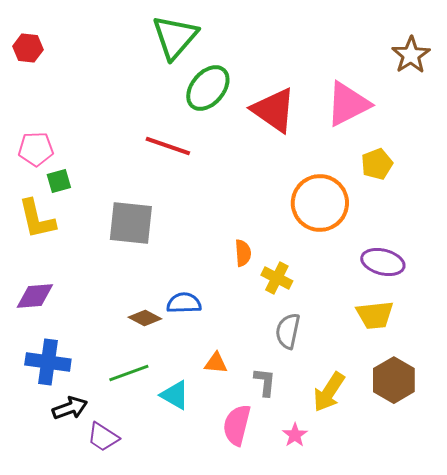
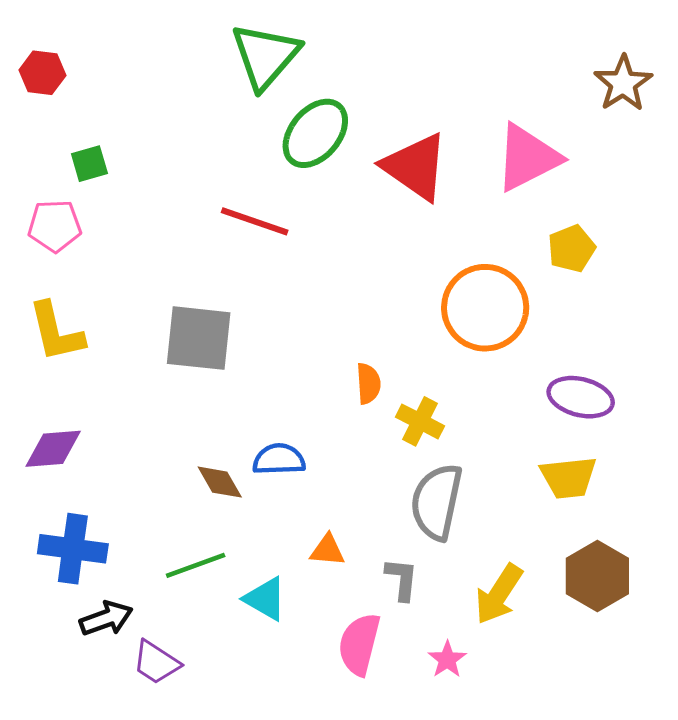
green square: (59, 181) -> (89, 164), moved
brown diamond: (145, 318) -> (220, 482), turned 32
gray semicircle: (288, 331) -> (437, 502), size x1.4

